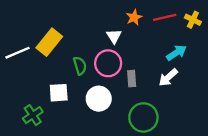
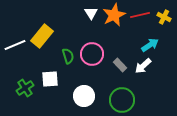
orange star: (134, 17) -> (114, 15), size x1.6
white triangle: (114, 36) -> (91, 13), moved
gray rectangle: (132, 79) -> (120, 65), moved, turned -40
white circle: (99, 99) -> (84, 96), moved
green cross: (33, 115) -> (25, 88), moved

